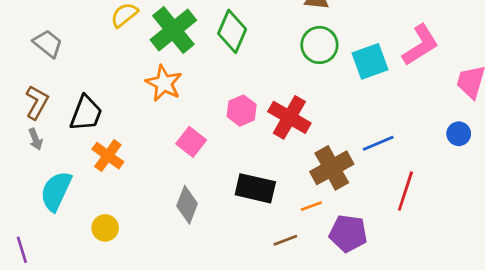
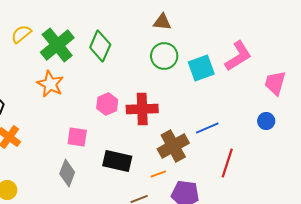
red cross: (289, 117) -> (142, 109), turned -32
pink square: (191, 142) -> (77, 137), moved, turned -30

